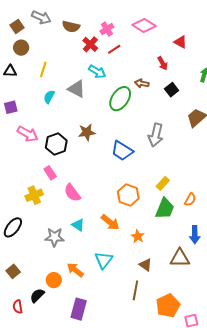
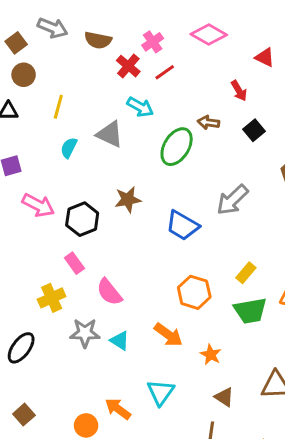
gray arrow: (156, 135) -> (232, 200), turned 35
green trapezoid: (165, 208) -> (250, 311), turned 60
gray star: (55, 237) -> (85, 333), moved

